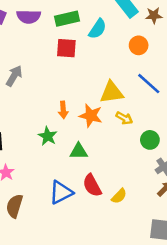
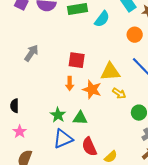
red square: (66, 48) -> (77, 60), moved
green star: (48, 136) -> (58, 115), moved
blue triangle: (61, 192) -> (63, 139), moved

